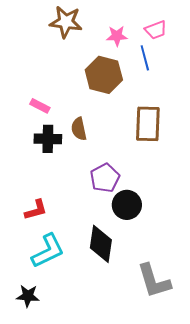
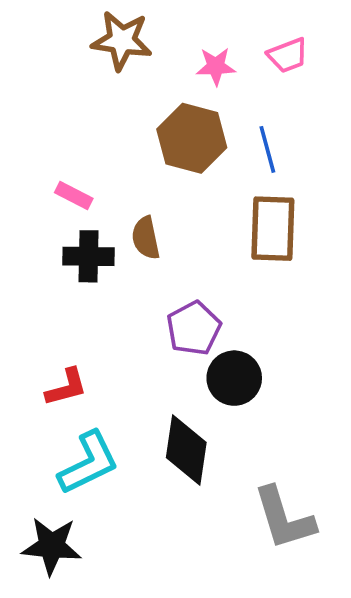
blue line: (145, 58) -> (267, 149), moved
black star: (28, 296) -> (52, 546), size x1.4

